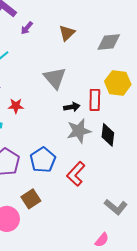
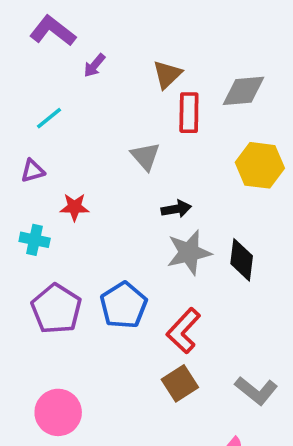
gray triangle: (55, 78) -> (145, 156), size x0.7
red rectangle: (95, 100) -> (189, 113), moved
brown square: (31, 199) -> (180, 383), moved

